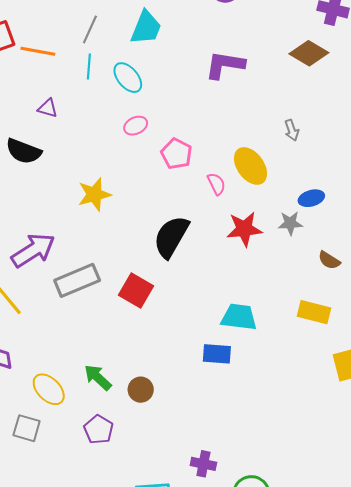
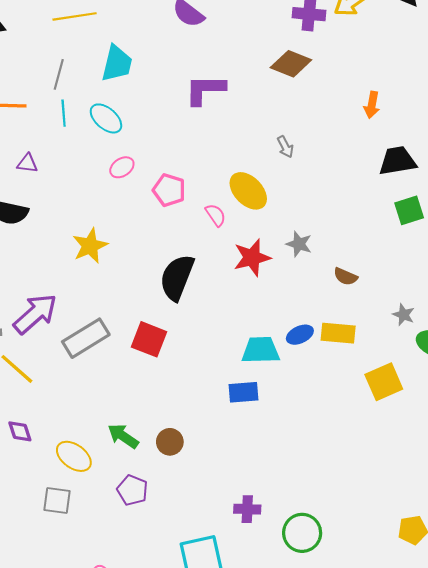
blue ellipse: (311, 198) -> (300, 335), moved
gray star: (290, 223) -> (299, 244), turned 30

